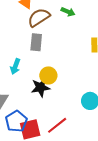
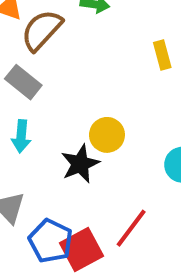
gray rectangle: (36, 42) -> (23, 82), moved, turned -42
yellow circle: (48, 75) -> (107, 135), moved

